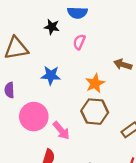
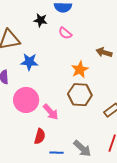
pink semicircle: (79, 42) -> (65, 33), turned -72
blue star: (51, 75) -> (29, 62), moved

